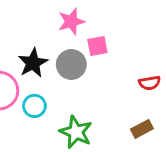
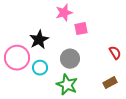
gray circle: (71, 64) -> (70, 59), moved
red semicircle: (150, 83) -> (115, 53), turned -112

